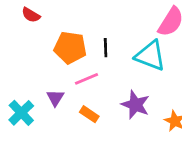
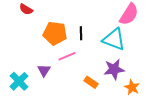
purple star: (135, 105) -> (114, 69), moved, turned -30
orange rectangle: (89, 114) -> (91, 82), moved

